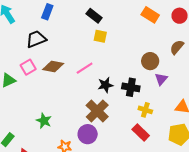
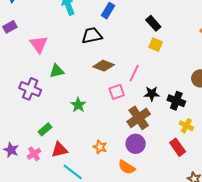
pink square: (28, 67) -> (117, 92), moved
pink line: (85, 68) -> (134, 73), turned -42
green star: (44, 121) -> (78, 105), moved
purple circle: (88, 134) -> (136, 144), moved

